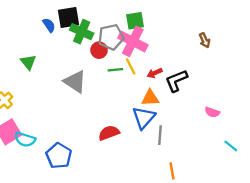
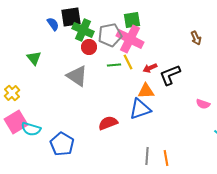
red circle: (99, 50) -> (89, 47), moved
blue triangle: (144, 118) -> (140, 109), turned 30
gray line: (160, 135) -> (147, 156), moved

